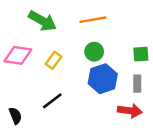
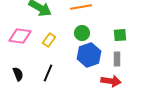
black line: (52, 101) -> (48, 73), turned -30
black semicircle: (15, 116) -> (18, 74), moved

